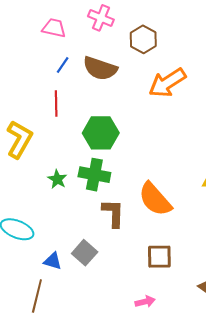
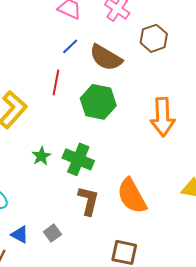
orange arrow: (167, 83) -> (163, 117), moved, turned -72
green hexagon: (101, 133) -> (98, 102), moved
gray square: (85, 253) -> (52, 233), size x0.7

